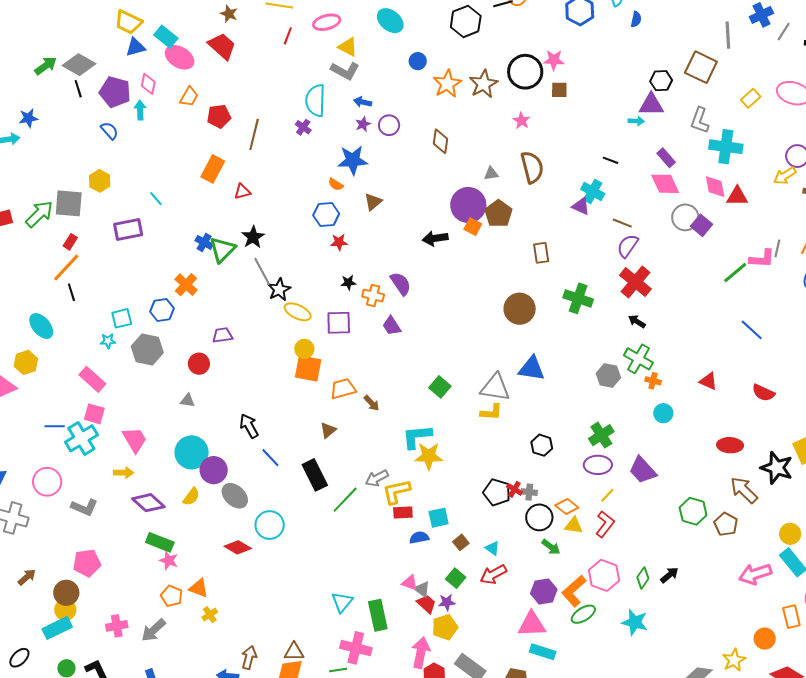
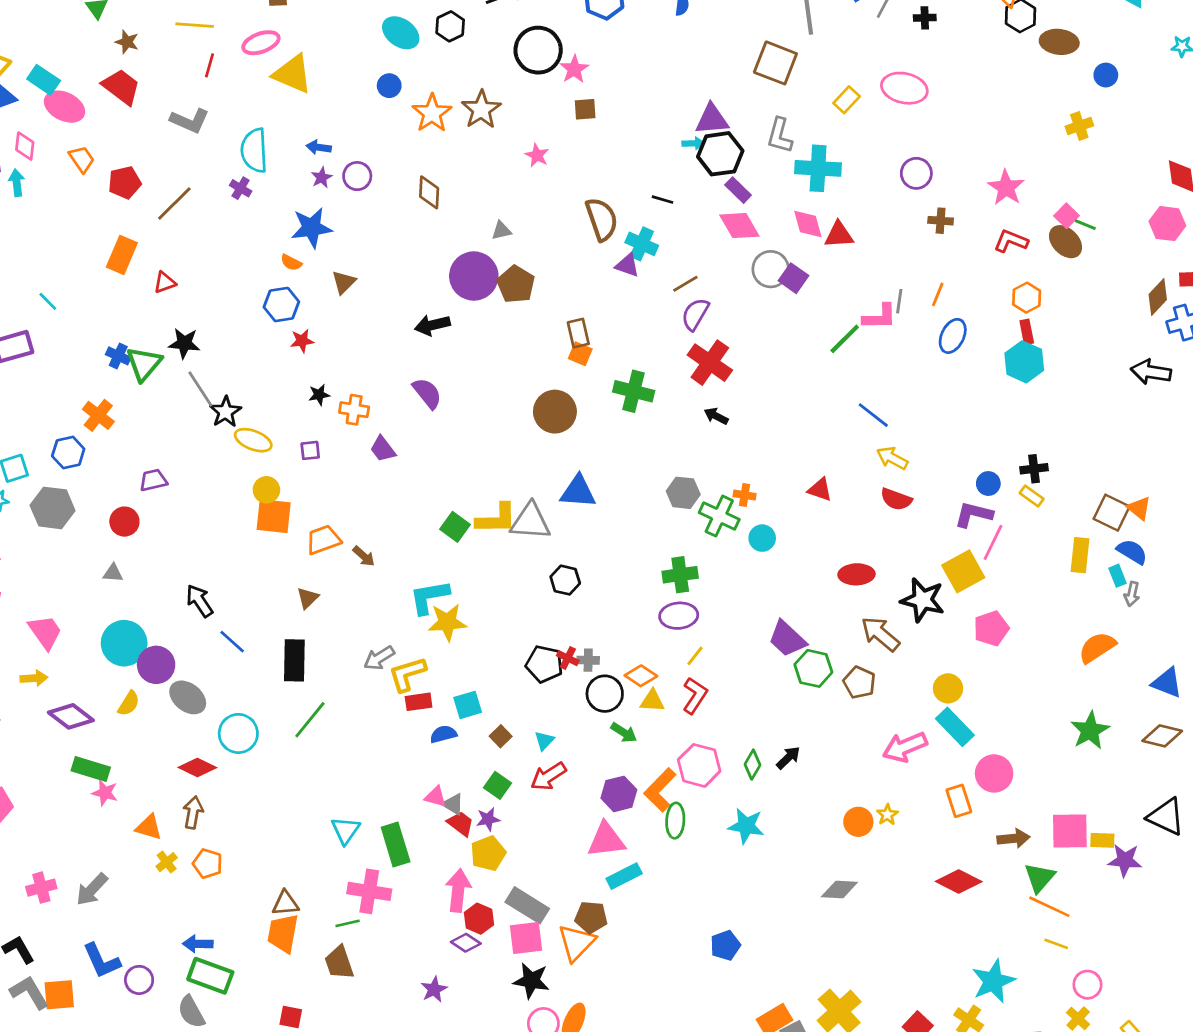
cyan ellipse: (390, 21) -> (401, 33), moved
black hexagon: (466, 21) -> (450, 26), size x0.7
yellow triangle: (348, 47) -> (293, 74), size x1.5
pink star: (554, 60) -> (574, 69), turned -30
gray L-shape: (345, 71) -> (190, 121), moved
black circle: (525, 72) -> (538, 50), moved
black hexagon: (661, 81) -> (720, 154), moved, size x1.5
orange trapezoid: (189, 97) -> (82, 159), turned -60
brown line: (254, 135) -> (174, 204), turned 36
brown semicircle: (532, 167) -> (602, 219), moved
yellow arrow: (785, 176) -> (892, 458), moved, turned 65
brown line: (622, 223) -> (685, 284), turned -48
orange square: (473, 227) -> (580, 354), moved
black star: (253, 237) -> (184, 343), turned -30
purple semicircle: (401, 284) -> (427, 393), moved
purple square: (339, 323) -> (310, 450), size x0.6
green cross: (638, 359) -> (719, 516), moved
yellow L-shape: (491, 412) -> (496, 519), moved, size x1.4
green cross: (601, 435) -> (680, 575), turned 30
black hexagon: (542, 445) -> (565, 580), moved
purple trapezoid: (643, 470) -> (787, 639), moved
black rectangle: (315, 475) -> (294, 660), turned 32
green line: (345, 500) -> (310, 720), moved
cyan triangle: (492, 548) -> (544, 741), turned 42
orange pentagon: (172, 596) -> (208, 864), moved
green ellipse: (583, 614) -> (675, 821), turned -50
orange circle: (765, 639) -> (858, 822), moved
cyan rectangle: (543, 652) -> (624, 876), turned -40
brown arrow: (249, 658) -> (193, 812), moved
yellow star: (734, 660) -> (887, 815), moved, size x0.7

